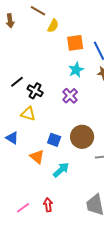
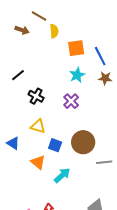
brown arrow: (10, 21) -> (22, 30), moved, turned -64
yellow semicircle: (53, 26) -> (54, 31), turned -32
black line: (17, 82) -> (18, 75), moved
yellow triangle: (28, 114) -> (38, 126), moved

